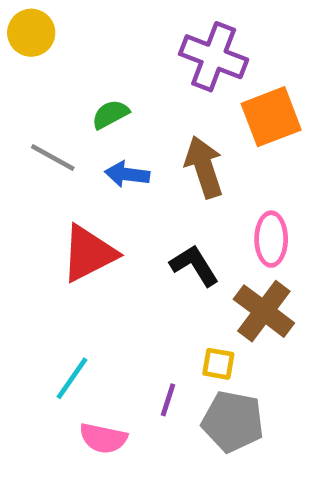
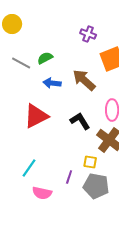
purple cross: (214, 57) -> (88, 34), size x0.6
gray line: (53, 157) -> (21, 63), moved
brown arrow: (204, 167) -> (84, 80), turned -30

